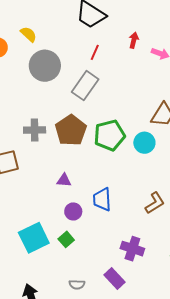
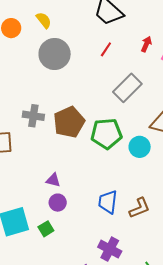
gray rectangle: (85, 86) -> (127, 88), moved
purple triangle: (64, 180) -> (53, 180), moved
blue trapezoid: (102, 199) -> (108, 202), moved

